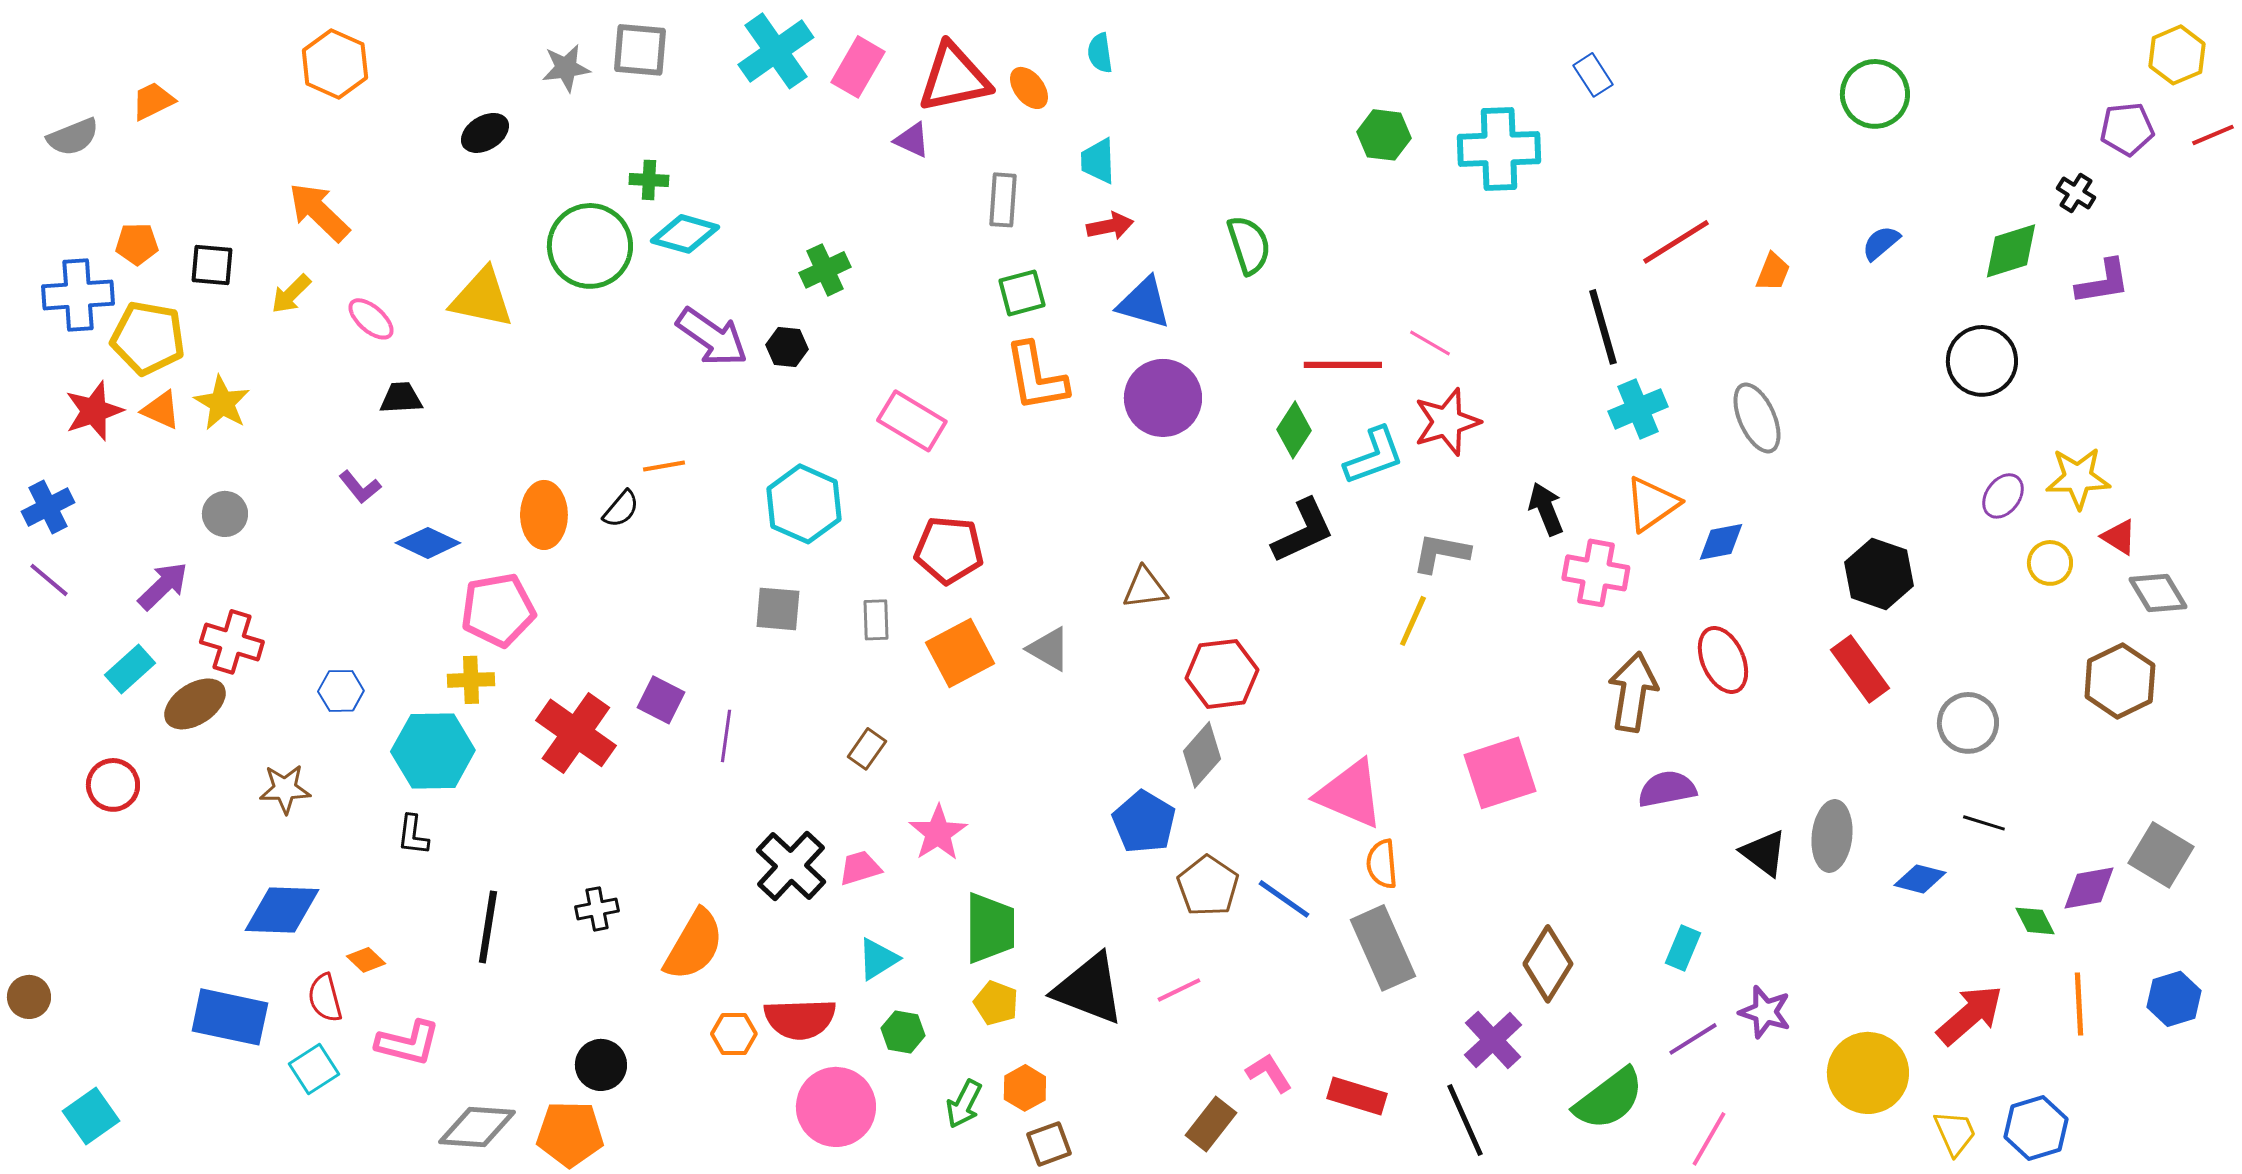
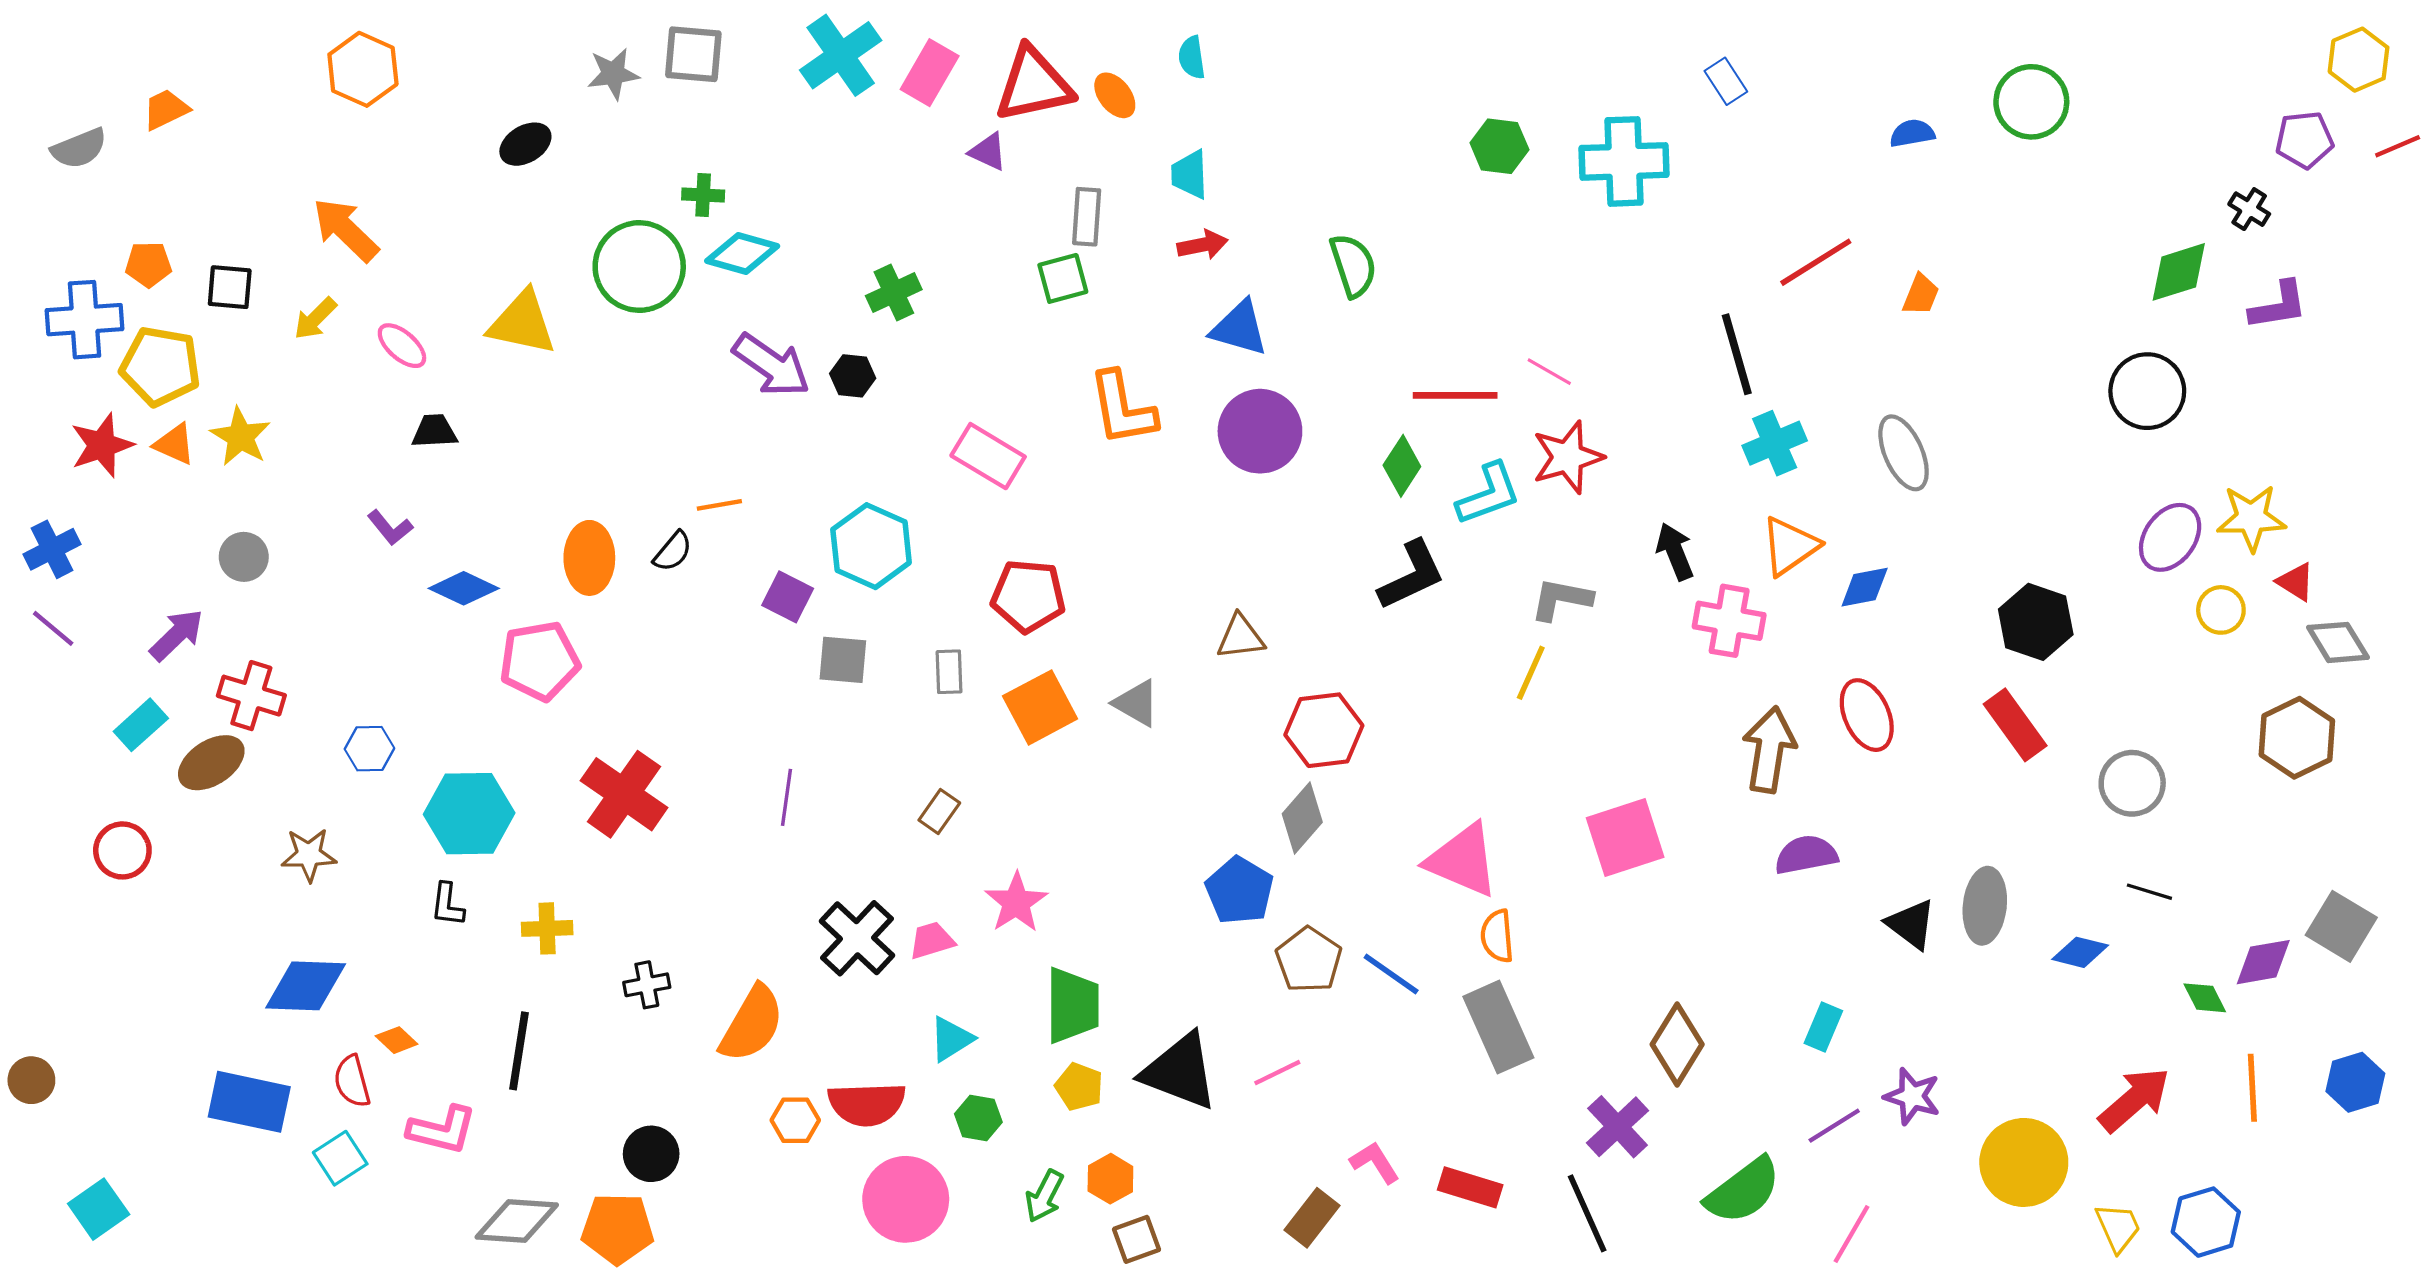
blue semicircle: (1881, 243) -> (1912, 133), moved, turned 30
green square: (1022, 293) -> (1063, 278), moved
purple ellipse: (2003, 496) -> (2170, 537), size x1.4
yellow cross: (471, 680) -> (547, 928), moved
purple square: (661, 700) -> (788, 597), moved
black line: (488, 927) -> (519, 1051), moved

